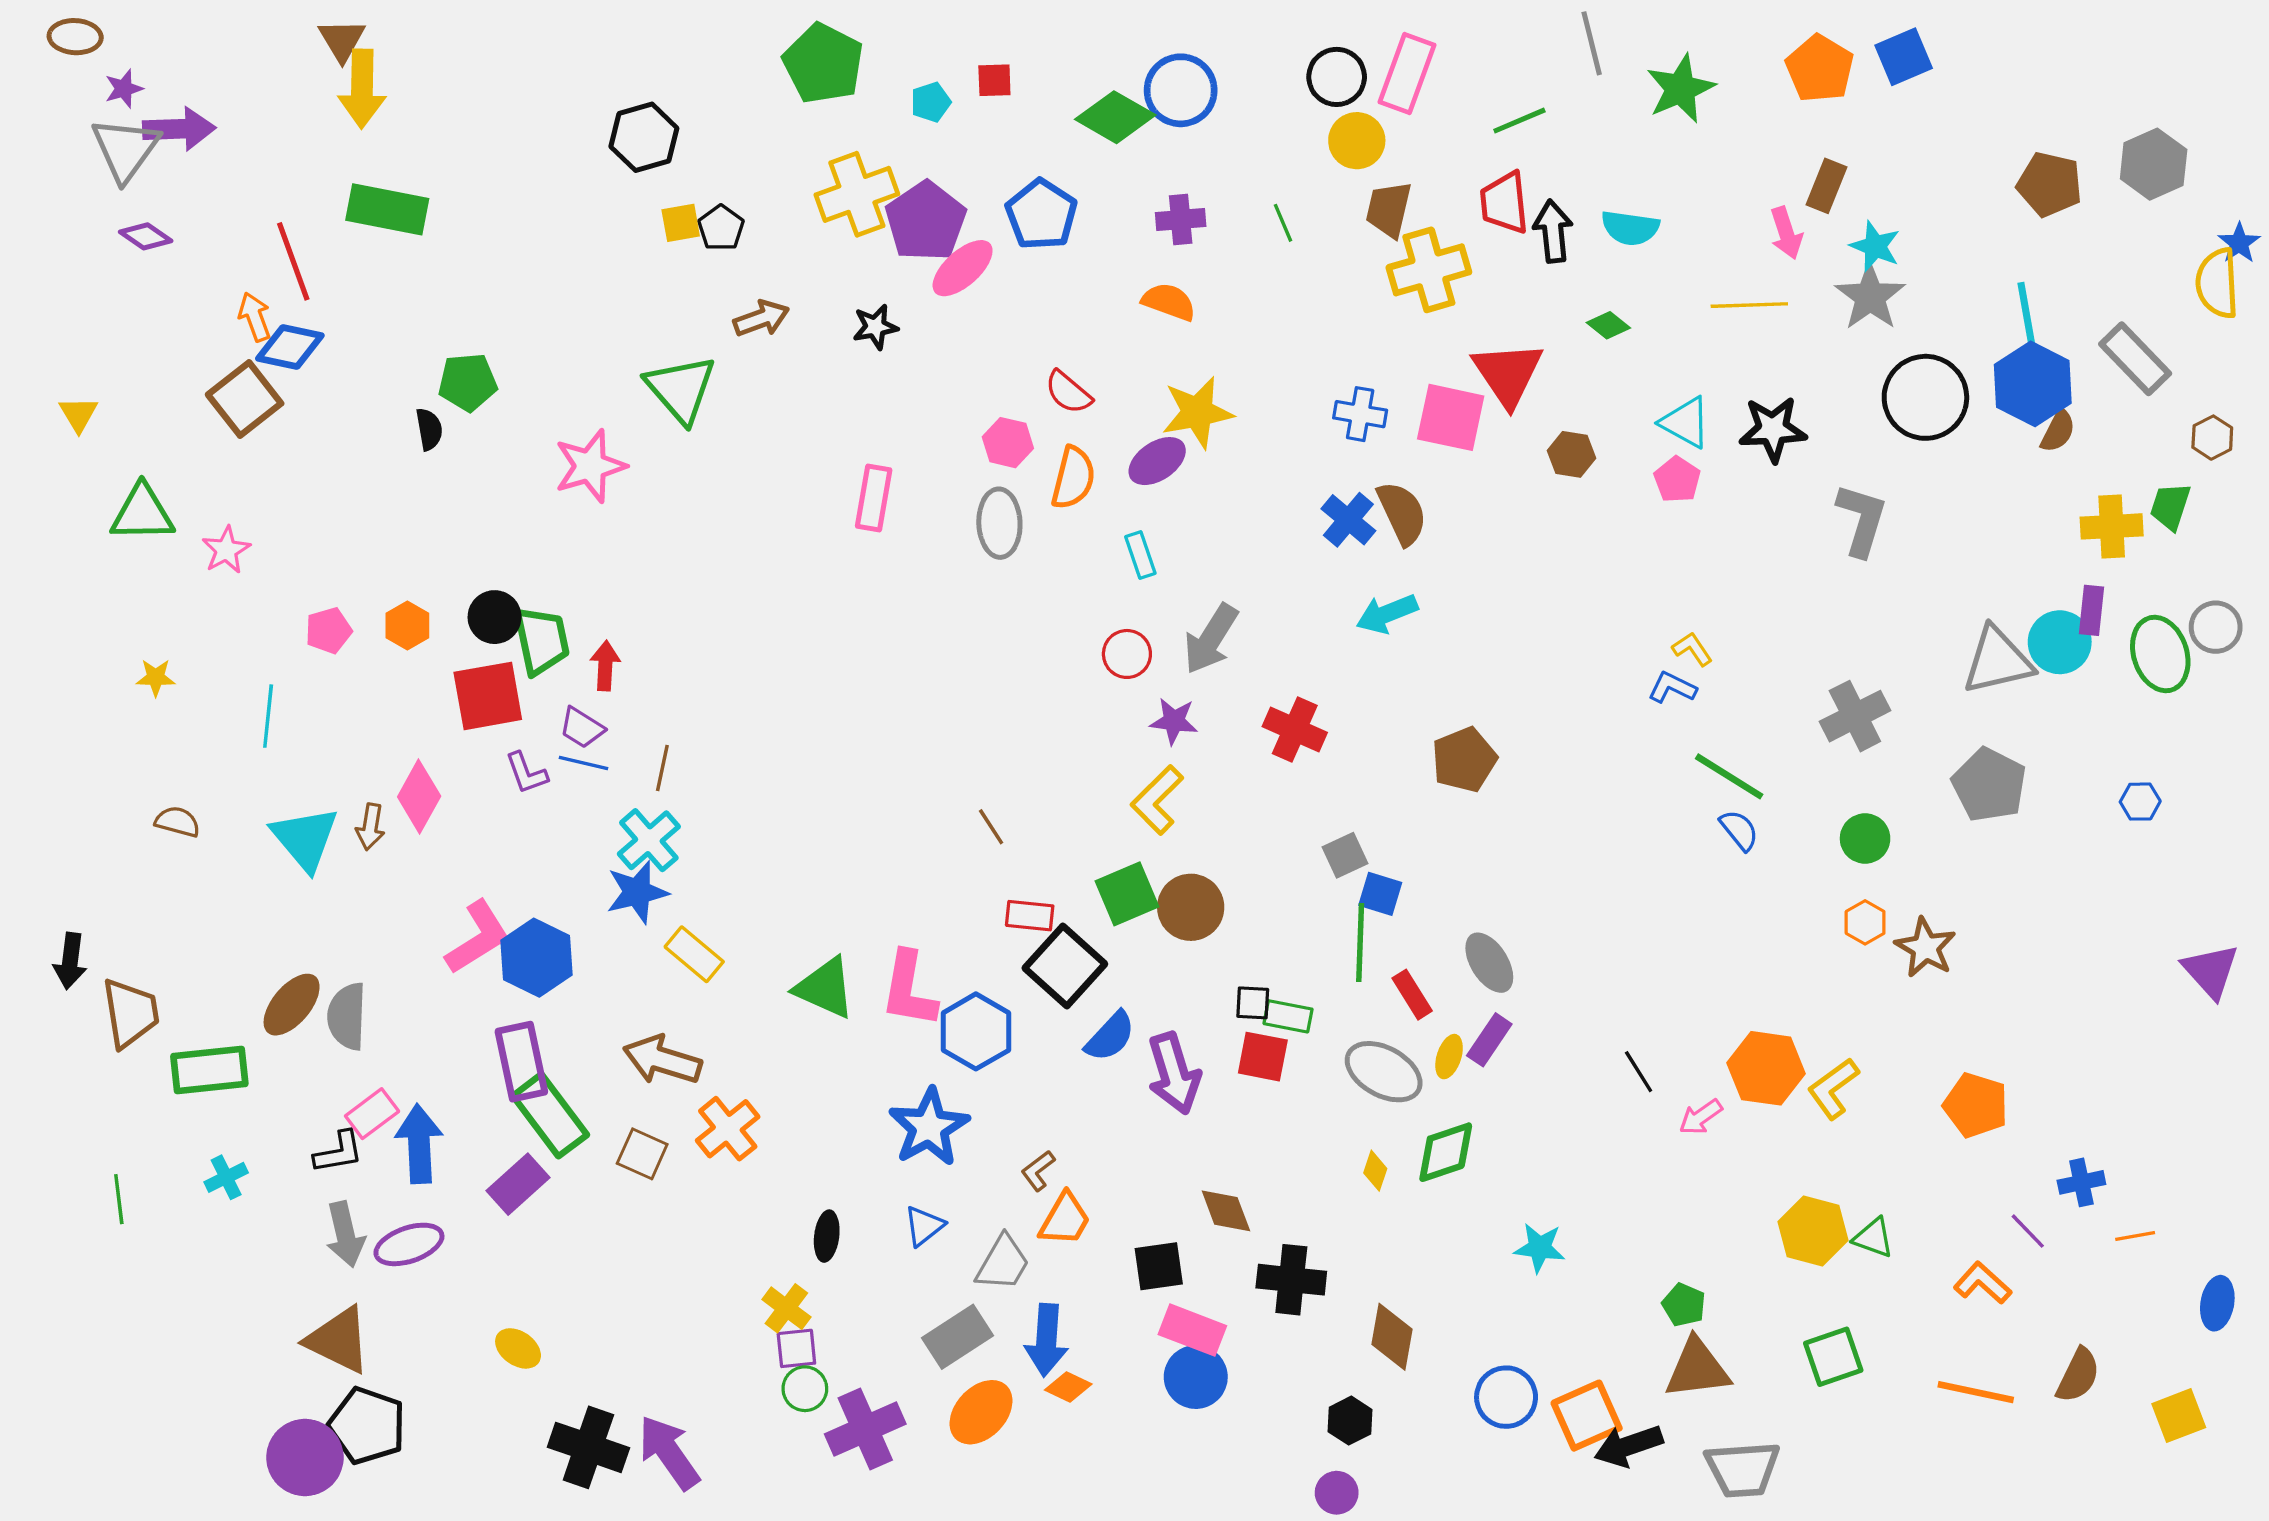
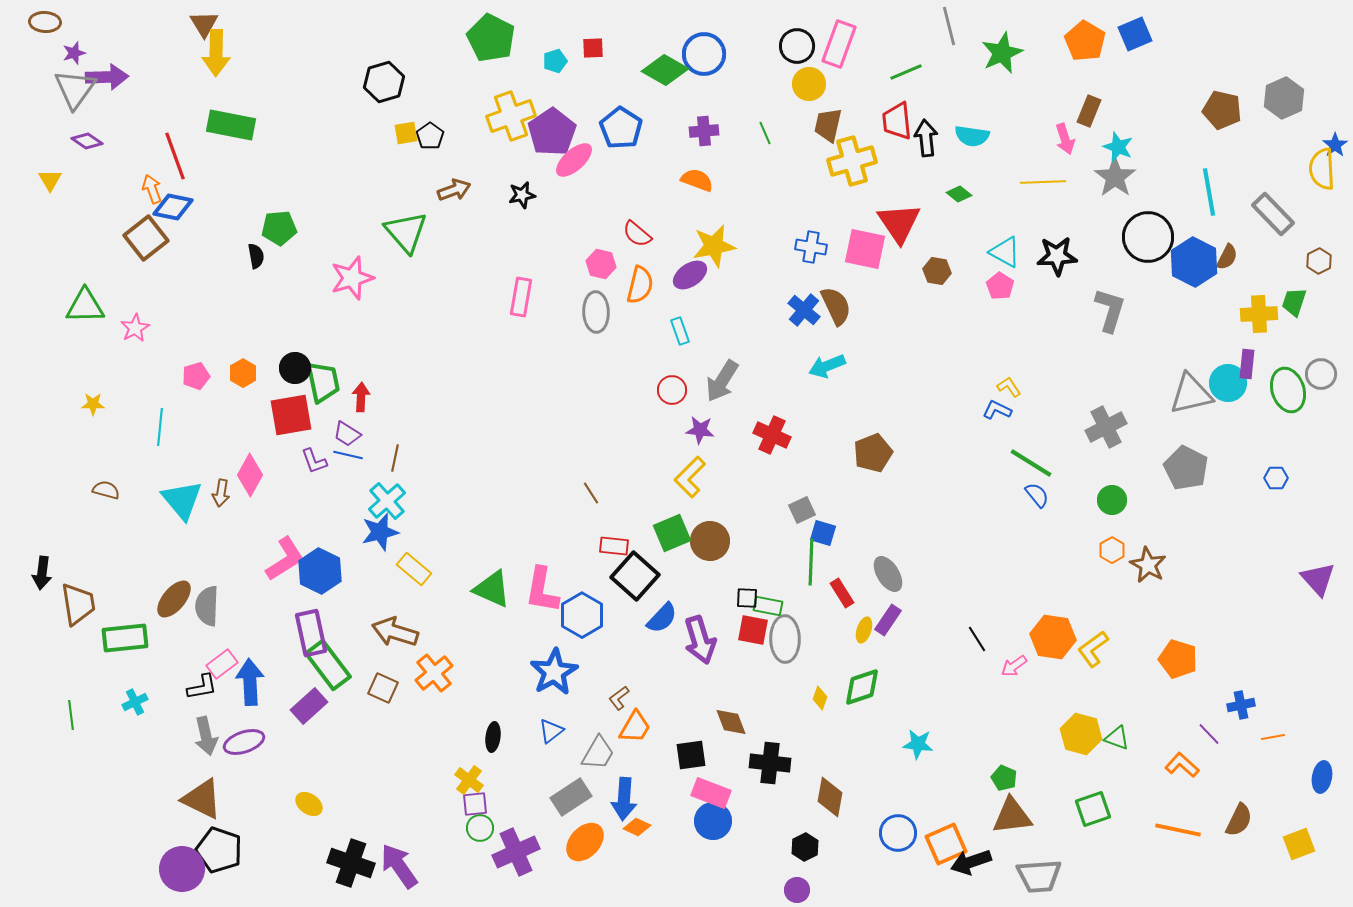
blue hexagon: (2033, 384) -> (1194, 262), moved
yellow triangle: (79, 414) -> (50, 180), moved
gray ellipse: (1384, 1072) -> (785, 639), moved, turned 60

